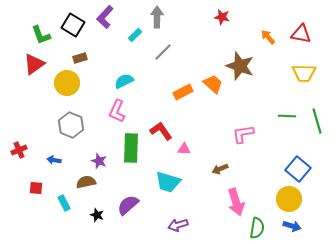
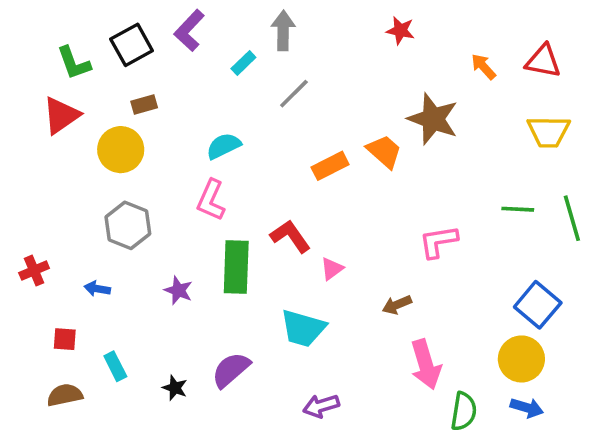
black square: (73, 25) -> (132, 45), turned 30
pink triangle: (184, 149) -> (332, 269), turned -40
brown semicircle: (86, 182) -> (65, 395), moved

